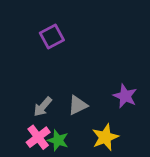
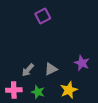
purple square: (52, 37) -> (43, 16), moved
pink cross: (38, 137) -> (14, 90), moved, turned 35

